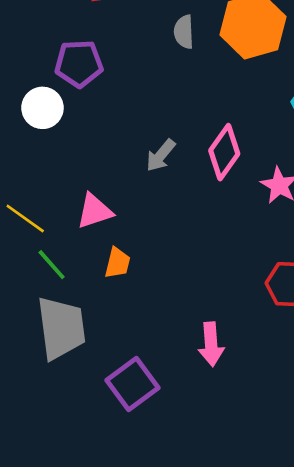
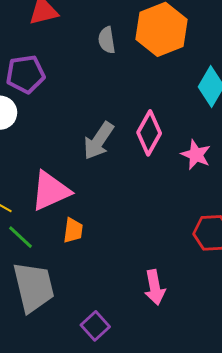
gray arrow: (161, 155) -> (99, 141), size x1.4
pink triangle: (95, 211) -> (50, 191), size x1.4
purple square: (132, 384) -> (95, 326), size x0.7

